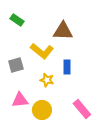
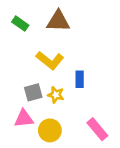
brown triangle: (63, 31) -> (58, 21), moved
gray square: (16, 65) -> (33, 92), moved

